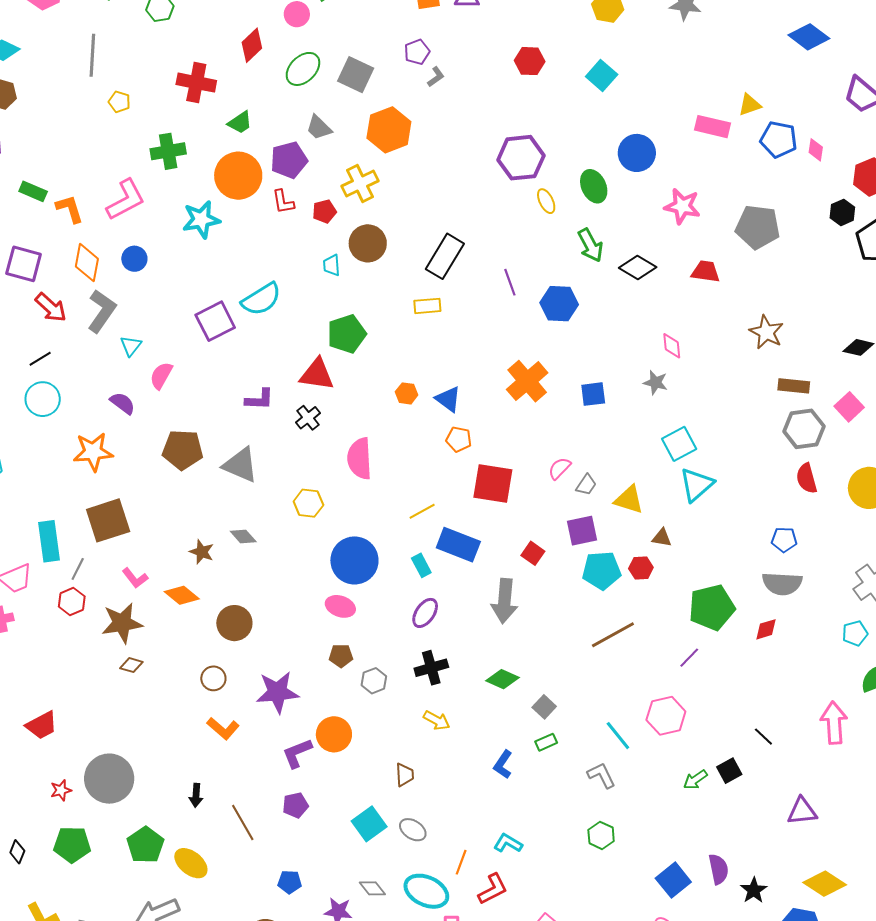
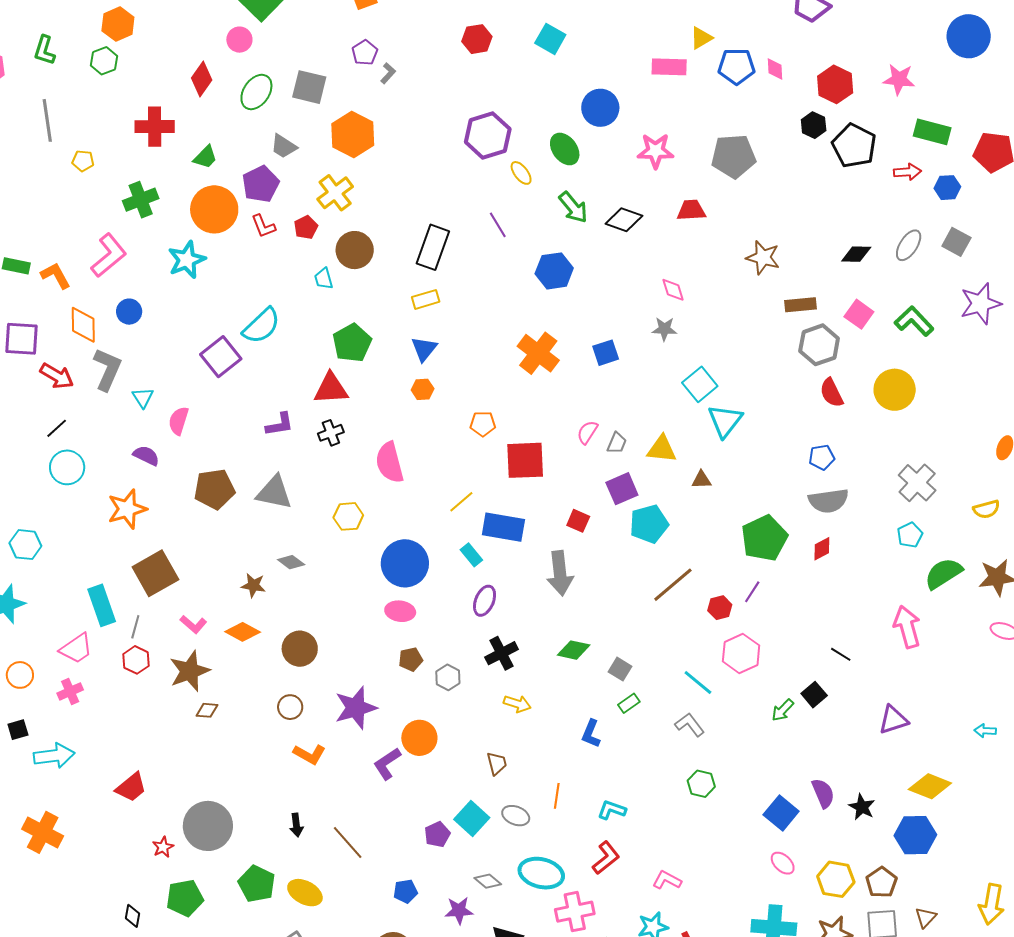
purple line: (510, 282) -> (498, 225), moved
blue triangle: (448, 399) -> (424, 349), moved, turned 44
black cross: (308, 418) -> (331, 433), turned 30
red hexagon: (641, 568) -> (720, 608), moved
purple pentagon: (296, 805) -> (437, 834), moved
orange line: (461, 862) -> (557, 796), moved

